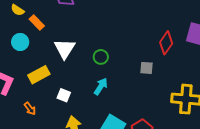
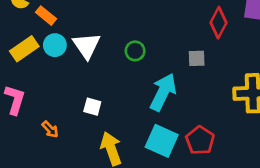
cyan circle: (20, 42) -> (55, 45), moved
yellow rectangle: (39, 75) -> (24, 49), moved
cyan arrow: (101, 86) -> (163, 92), moved, size x1.6

